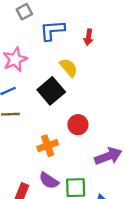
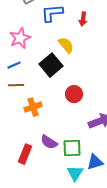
orange cross: (48, 146) -> (33, 107), moved

